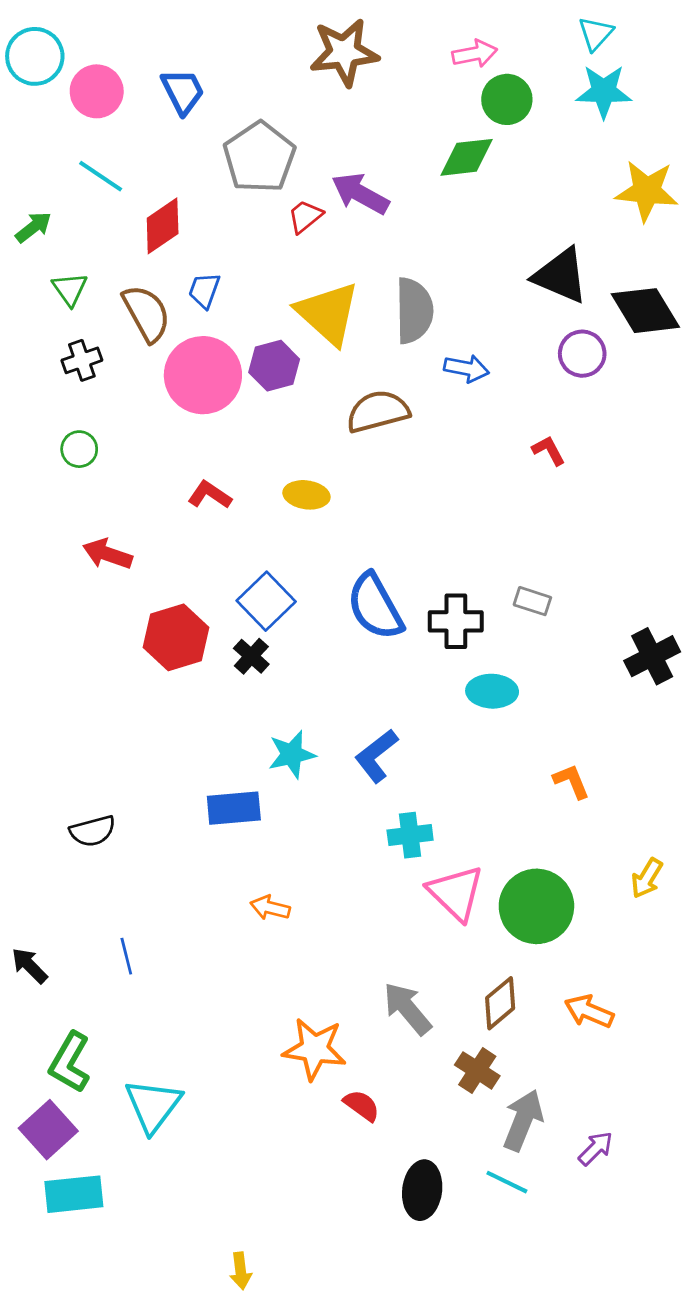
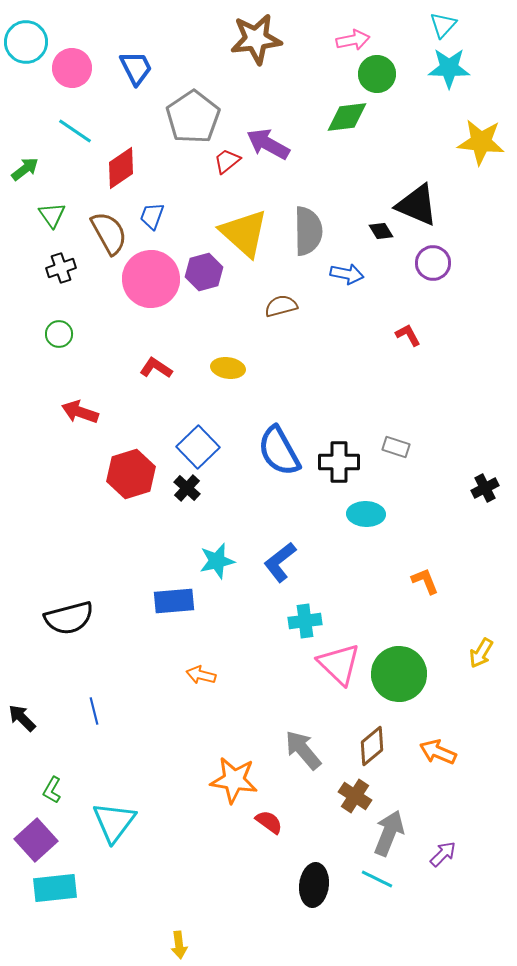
black diamond: (645, 311) -> (381, 231), moved, size x0.5
brown semicircle: (378, 411) -> (281, 306), size x0.7
black cross: (652, 656) -> (485, 488), size x0.7
black semicircle: (93, 831) -> (69, 618), size x1.4
green L-shape: (70, 1062) -> (52, 790), size x0.6

